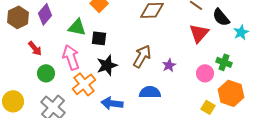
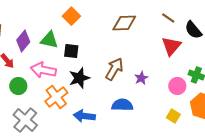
purple diamond: (45, 14) -> (23, 41), moved
pink arrow: (71, 57) -> (43, 70), turned -60
yellow square: (208, 107) -> (173, 116), moved

